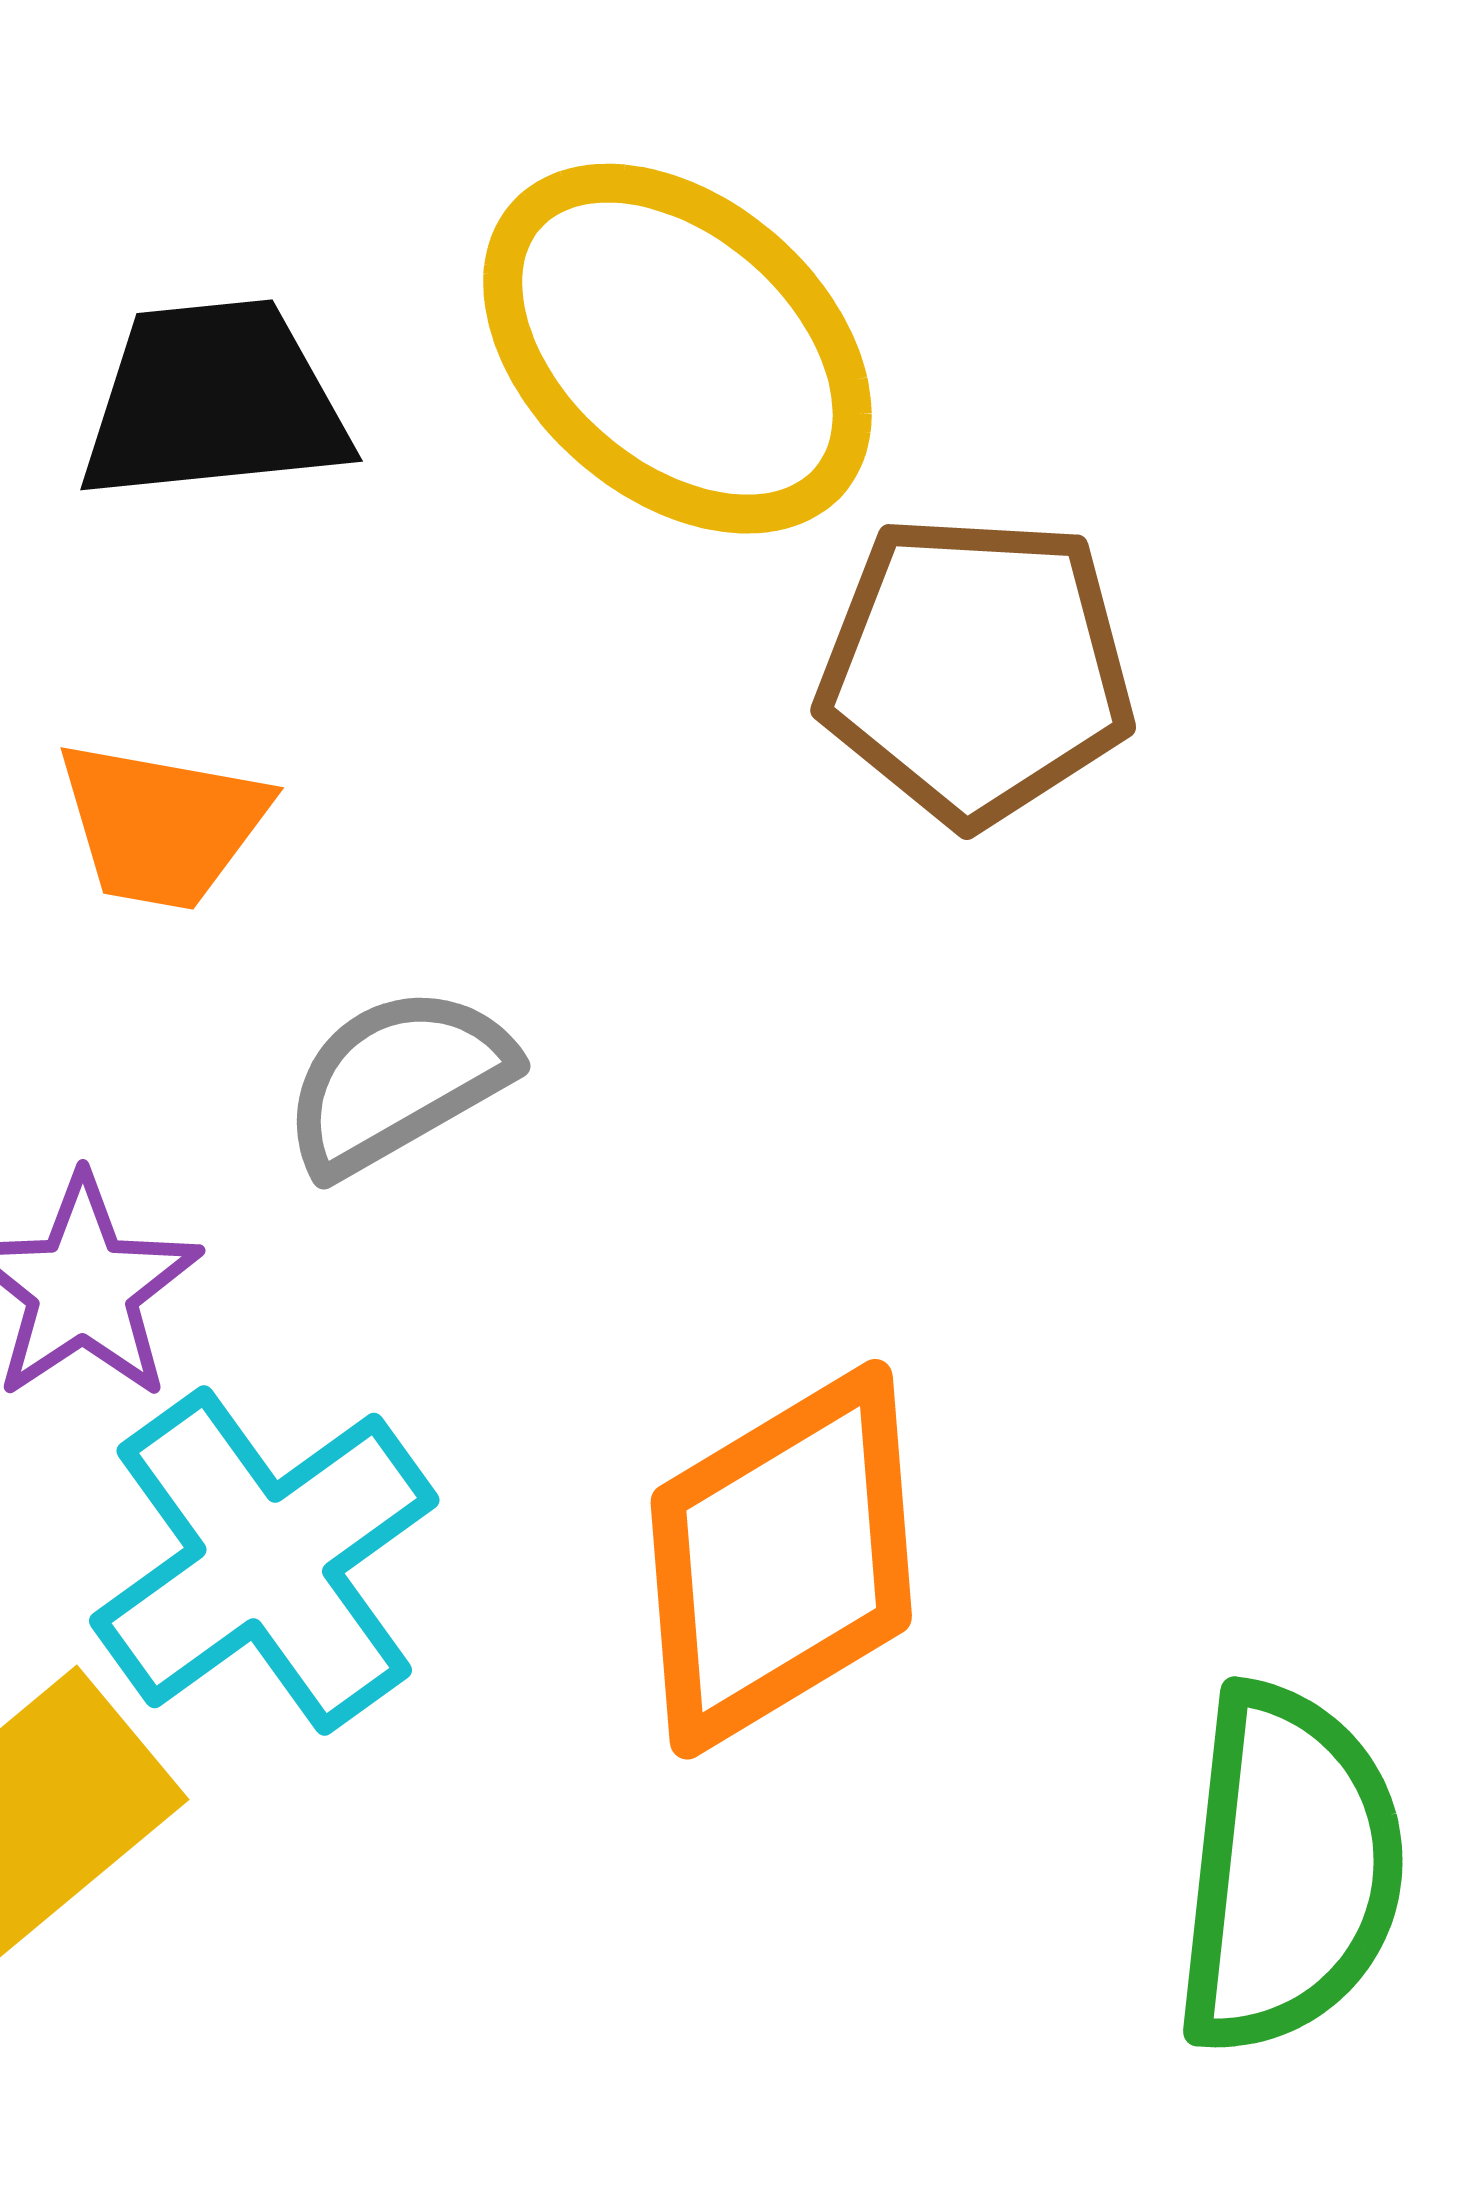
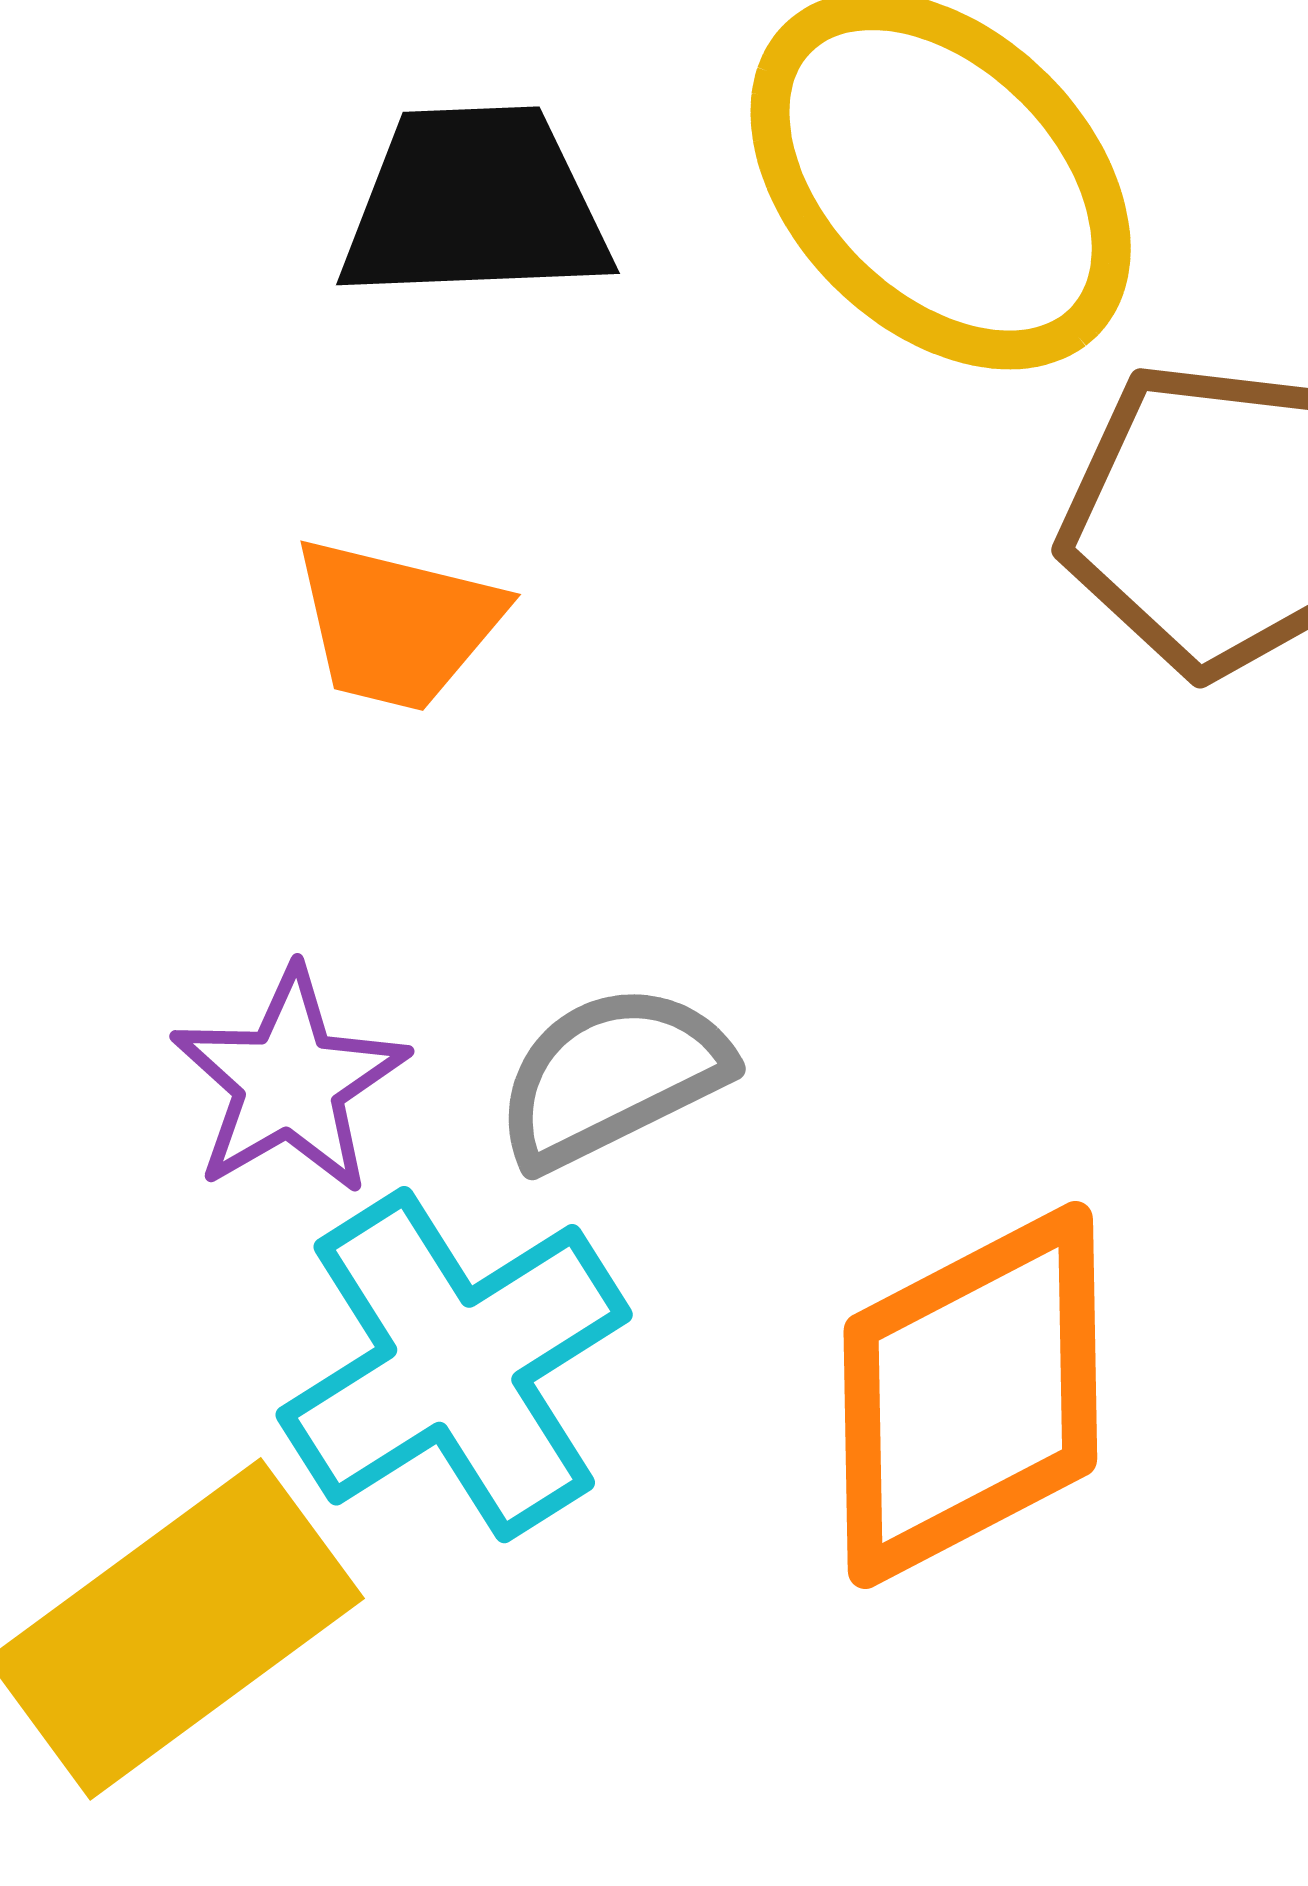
gray semicircle: (398, 1081) -> (612, 1076), moved

